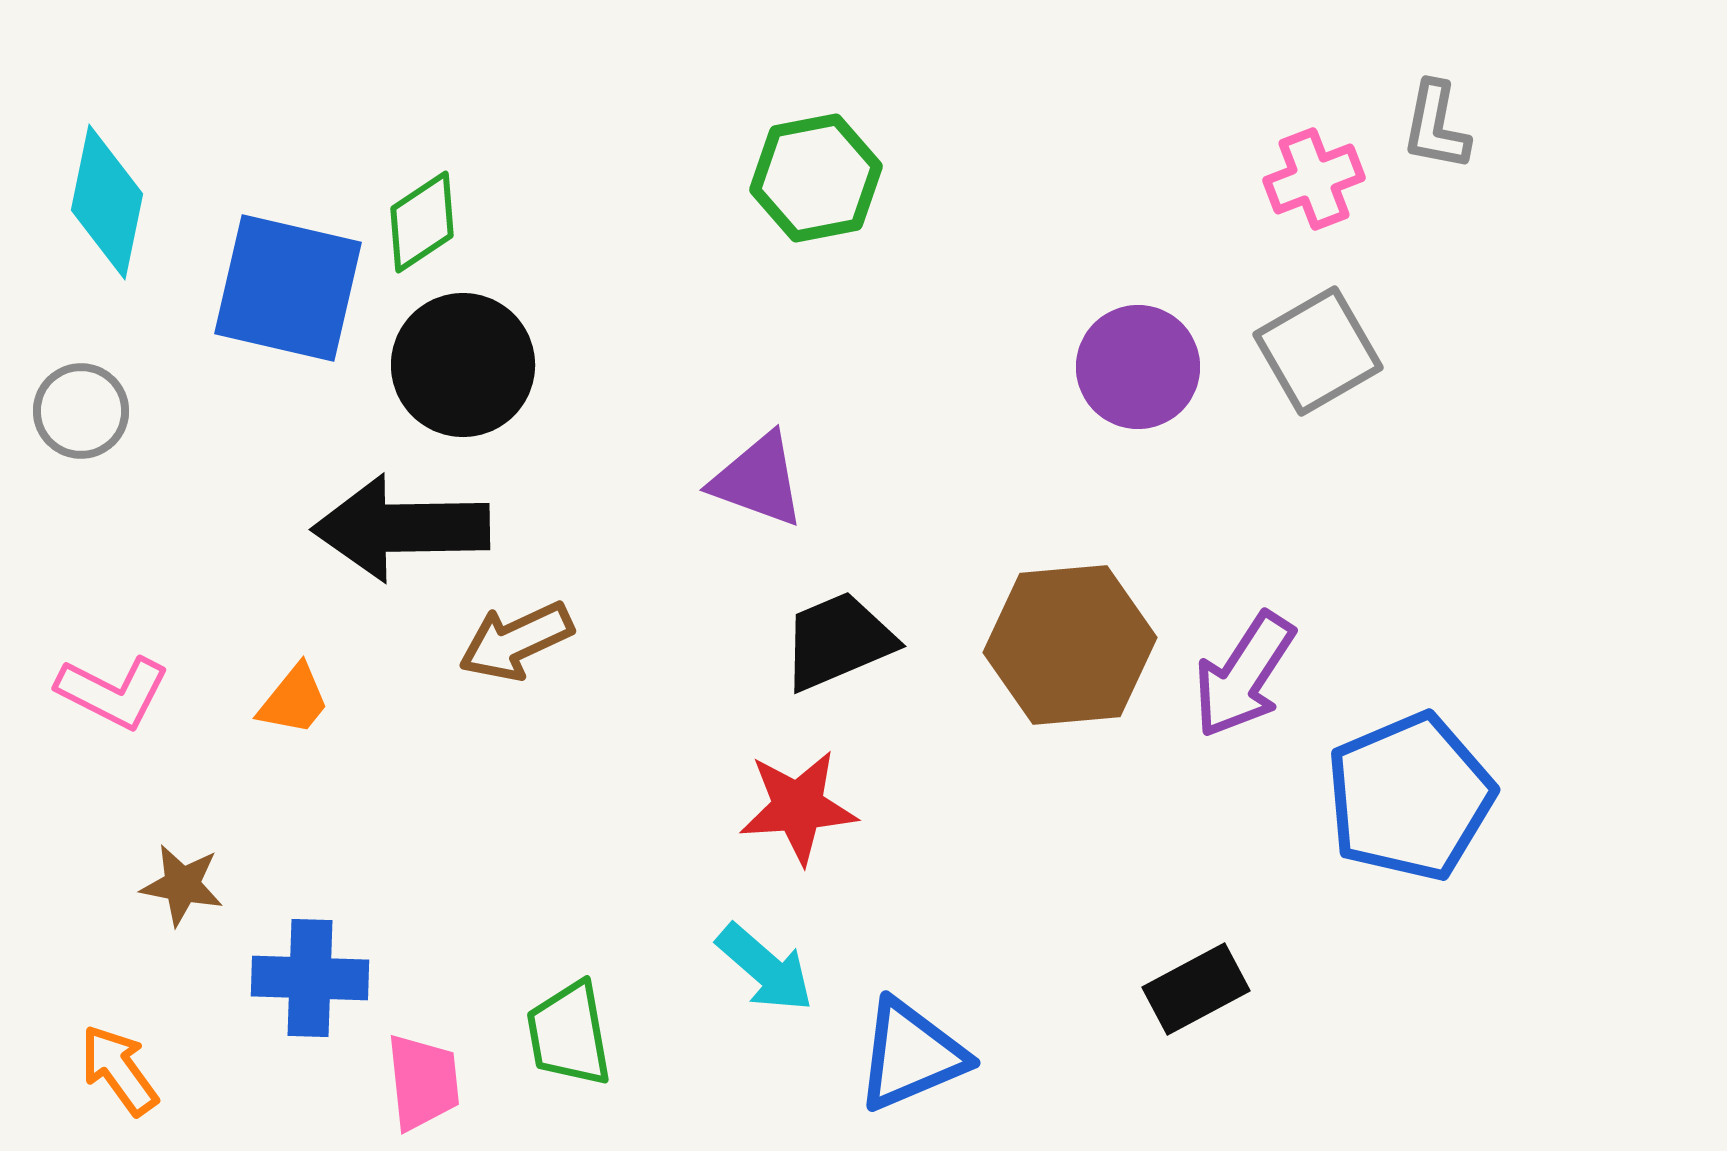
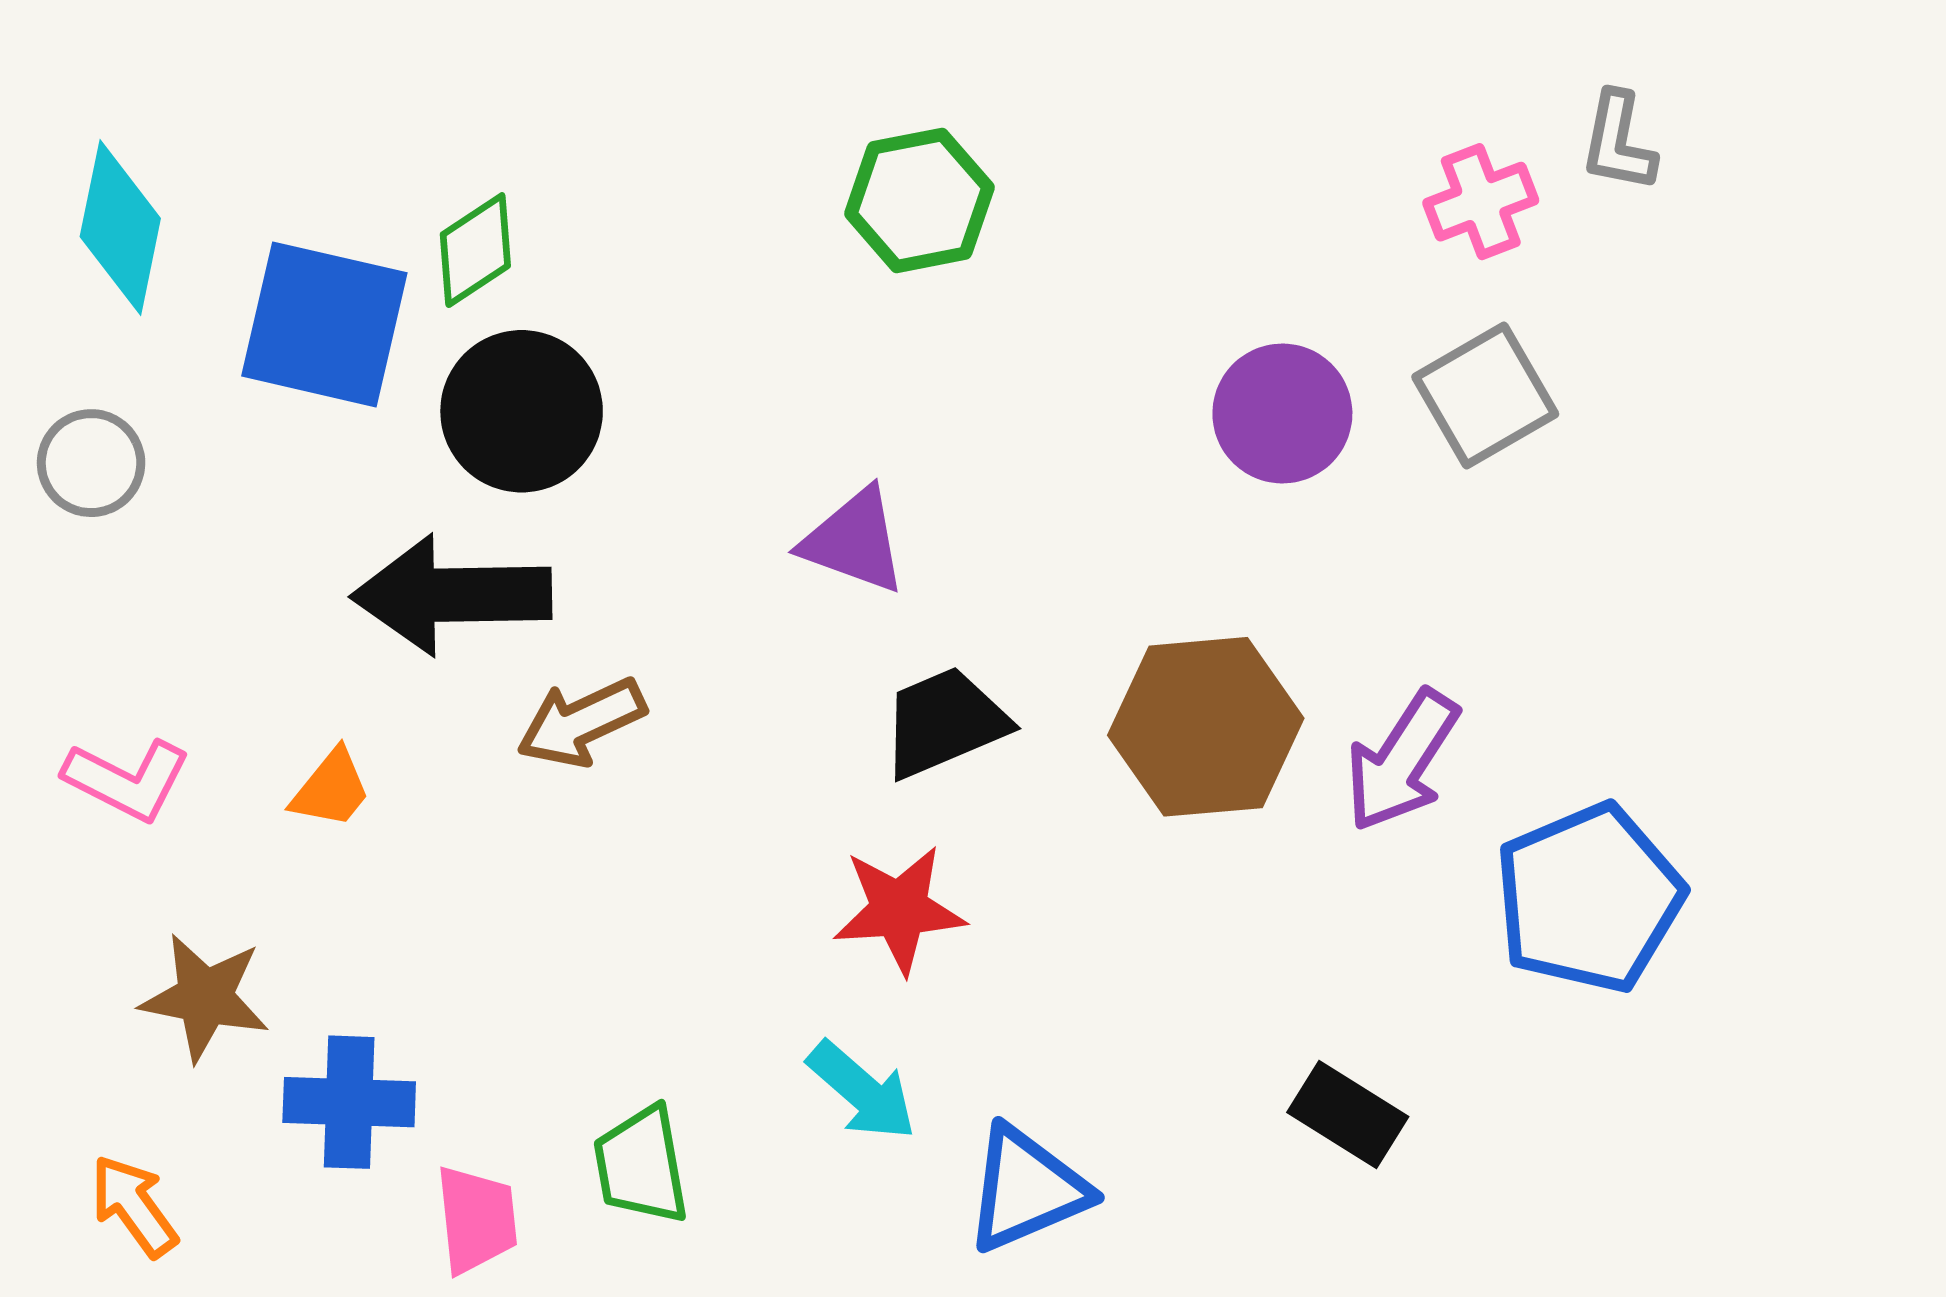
brown star: (182, 885) -> (205, 997), size x1.4
black rectangle: (1196, 989) -> (1348, 1115), turned 60

